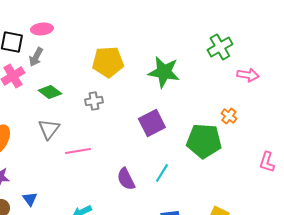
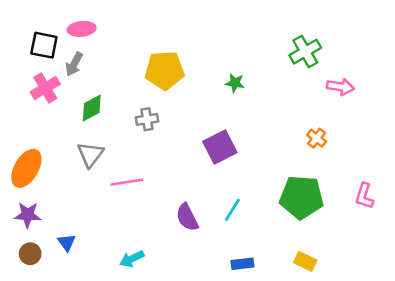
green star: (164, 72) -> (235, 83), size x0.5
green diamond: (50, 92) -> (92, 108), turned -65
green pentagon: (204, 141) -> (301, 197), moved

